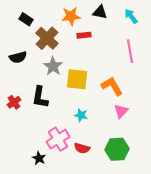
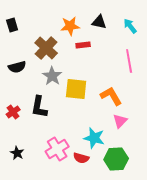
black rectangle: (26, 19) -> (12, 25), moved, turned 40
cyan star: (81, 115) -> (94, 138), moved, size x1.5
black star: (39, 158) -> (17, 153), moved

